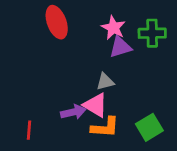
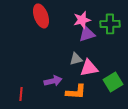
pink star: (113, 28) -> (82, 20), turned 30
pink triangle: (95, 105) -> (89, 68), moved, turned -42
green square: (149, 127) -> (113, 82), moved

